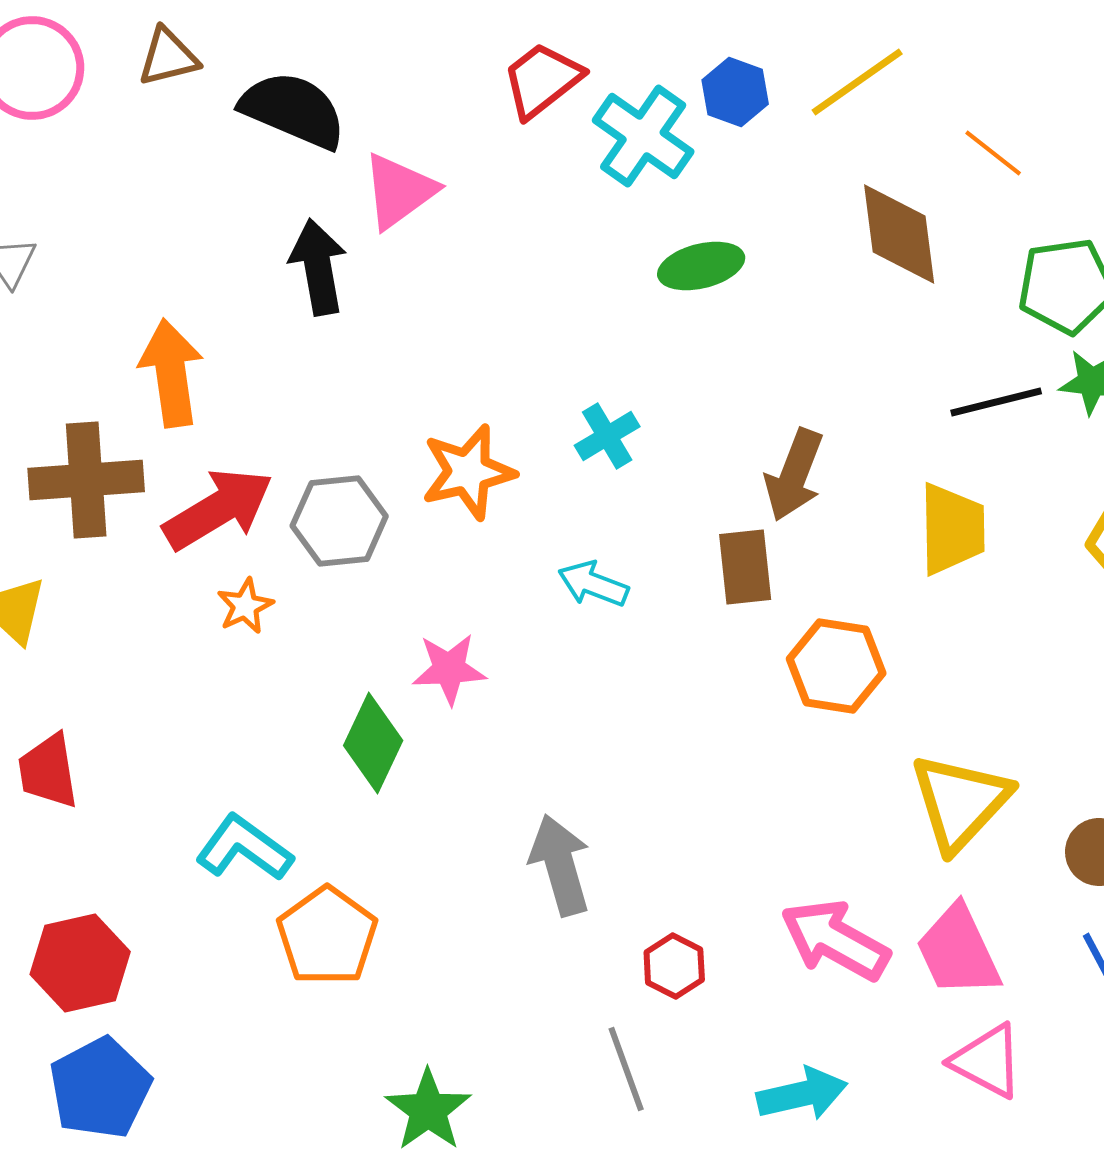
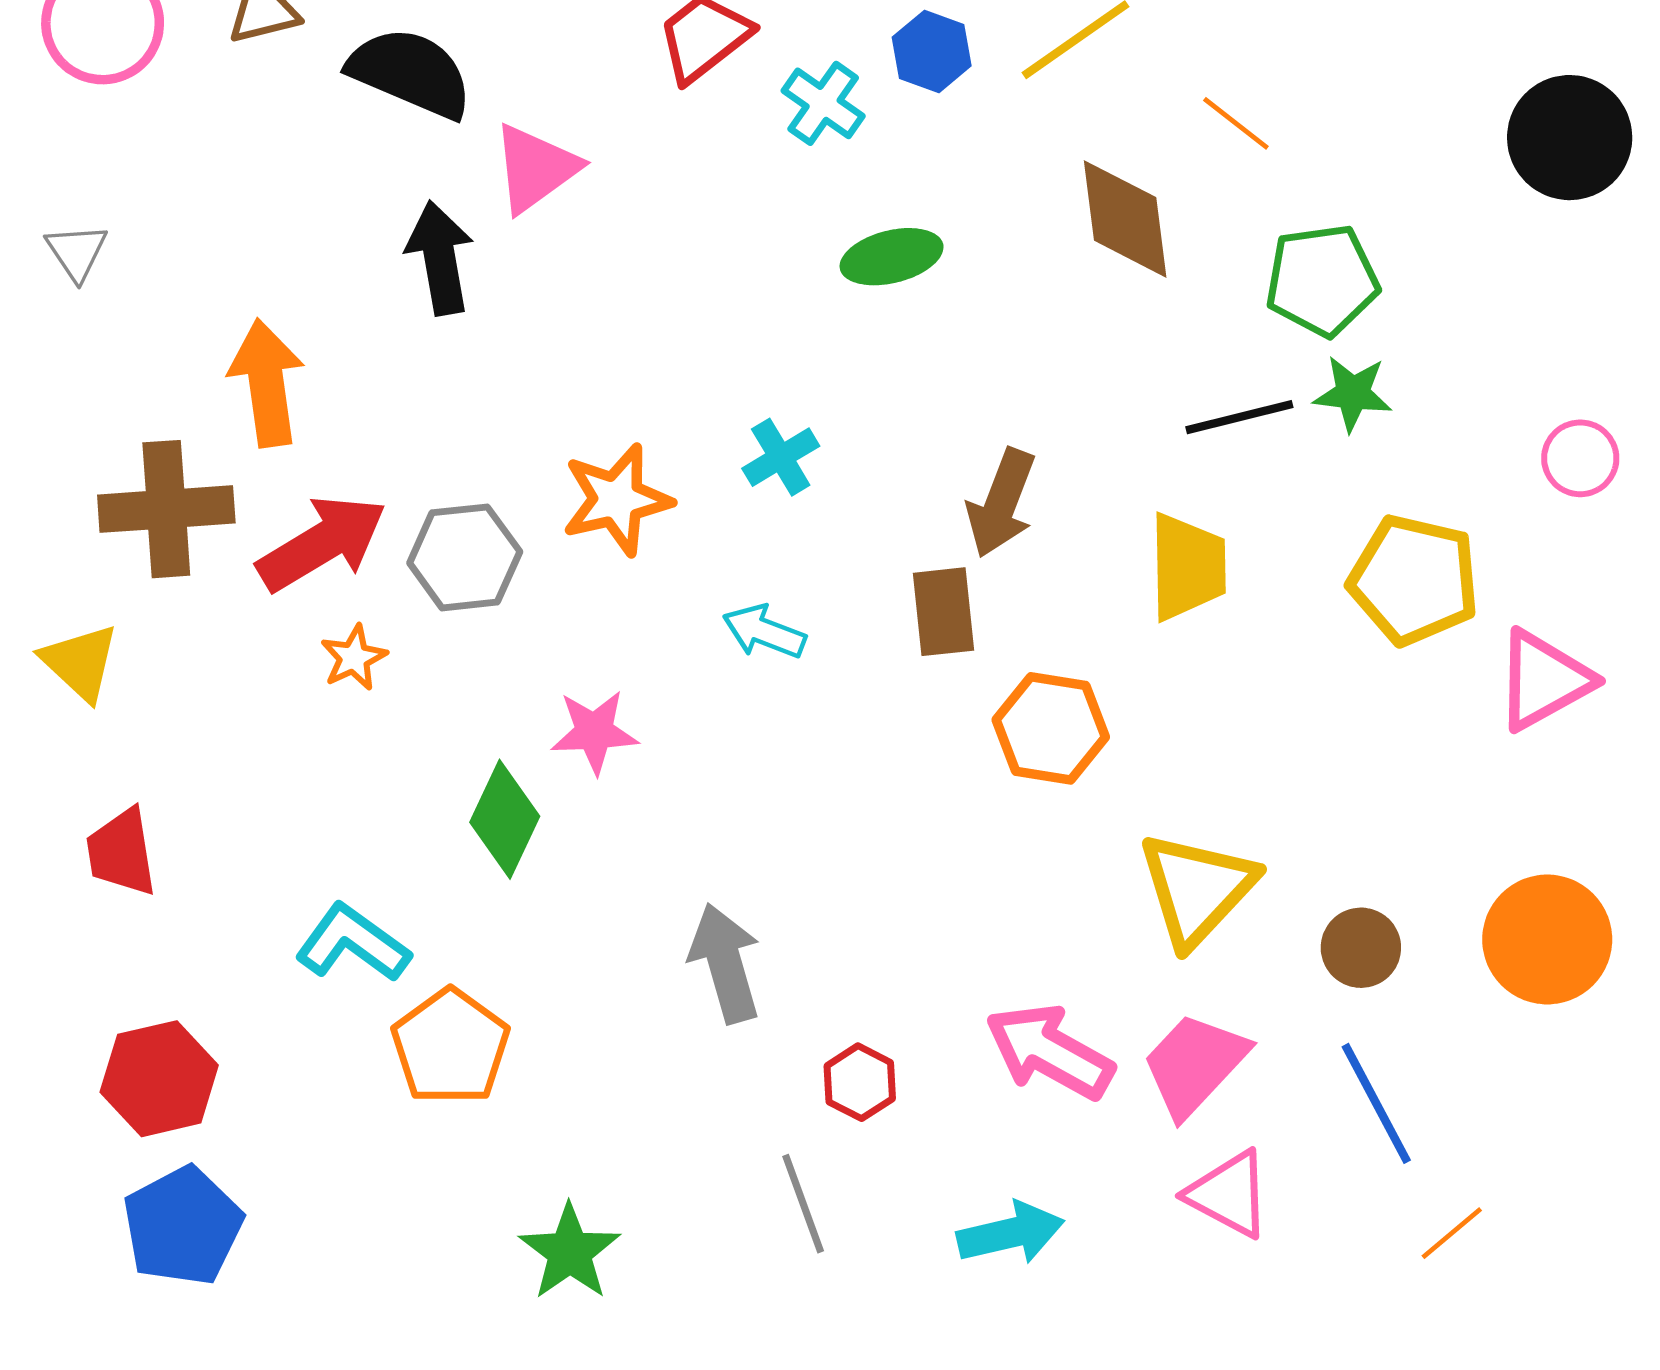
cyan cross: (643, 136) -> (823, 103), size x0.7
pink trapezoid: (958, 951) -> (1195, 1064), turned 68

